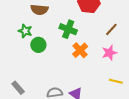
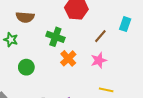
green circle: (38, 45) -> (26, 67), moved

